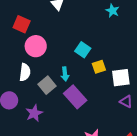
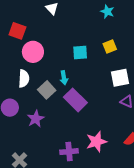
cyan square: (83, 50) -> (80, 53), turned -35
yellow square: (99, 67) -> (110, 46), moved

